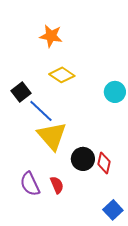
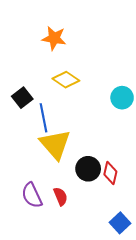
blue line: (41, 111) -> (44, 118), turned 36

